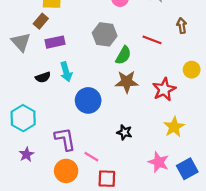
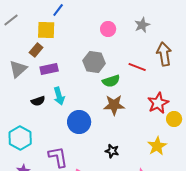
brown arrow: (182, 26) -> (164, 54), size x1.6
gray triangle: (21, 42) -> (18, 69), turned 30
green semicircle: (123, 55) -> (111, 81), turned 42
yellow circle: (192, 70) -> (174, 119), moved
red star: (164, 89) -> (158, 103), moved

